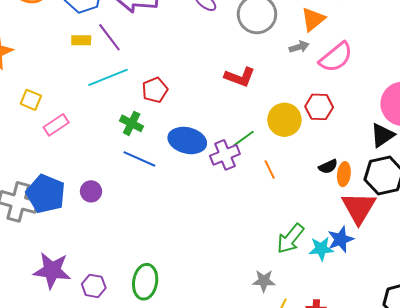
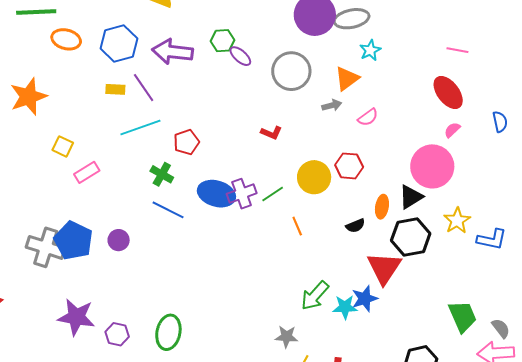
pink semicircle: (336, 57) -> (368, 117), size x0.6
red L-shape: (240, 77) -> (271, 133), size x0.7
purple cross: (225, 155) -> (242, 194), moved
orange ellipse: (344, 174) -> (382, 207), moved

